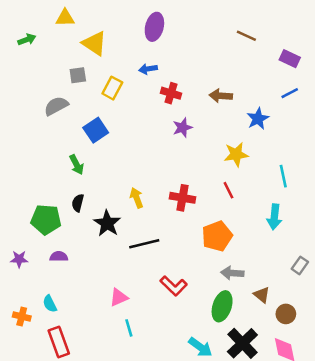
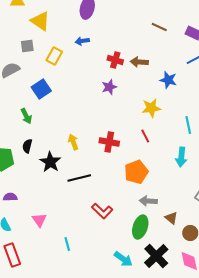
brown line: (246, 36) -> (159, 27), moved
red cross: (171, 93) -> (115, 60), moved
blue star: (258, 119) -> (168, 80), turned -30
purple semicircle: (59, 257) -> (10, 197), moved
pink triangle: (119, 297) -> (39, 220), moved, turned -42

